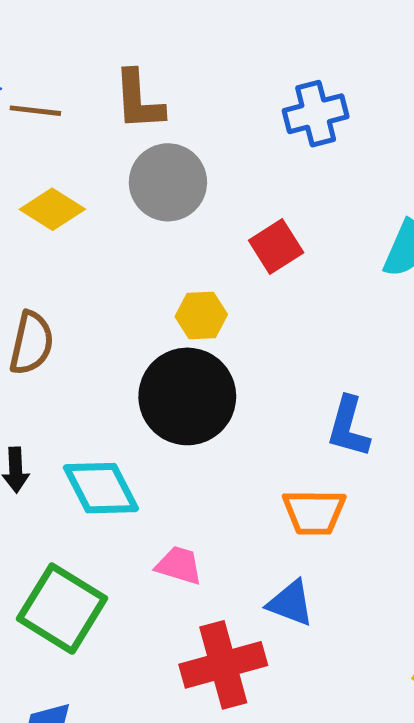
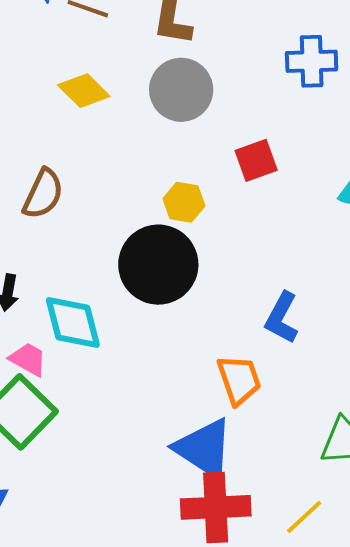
orange trapezoid: (314, 512) -> (239, 380), turned -122
pink trapezoid: (179, 565) -> (28, 359), moved
blue triangle: (291, 603) -> (204, 448), size x1.6
red cross: (223, 665) -> (216, 507), moved

